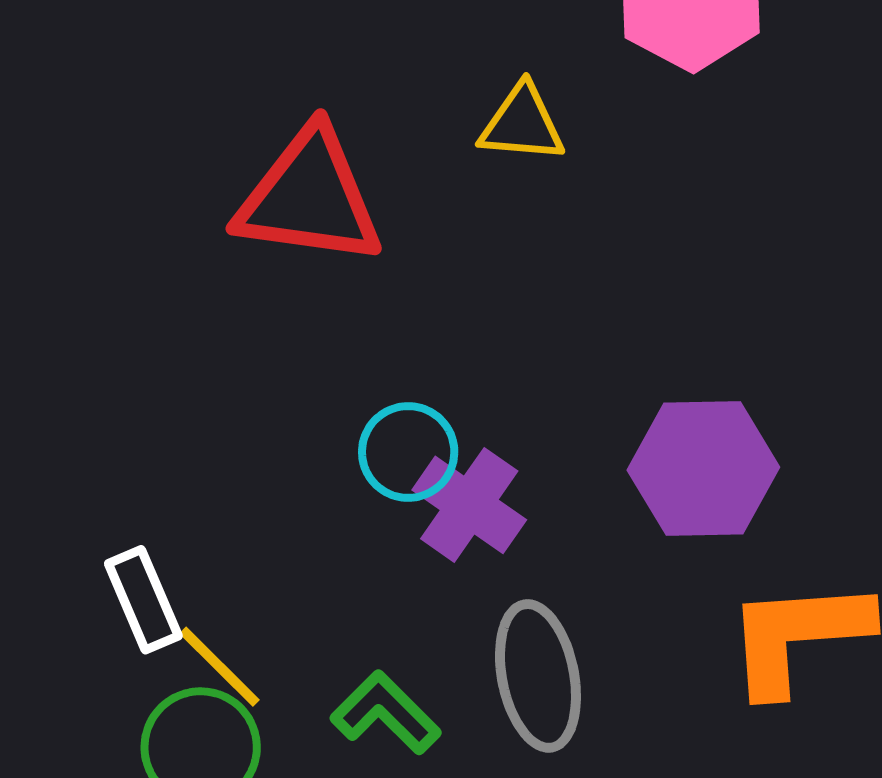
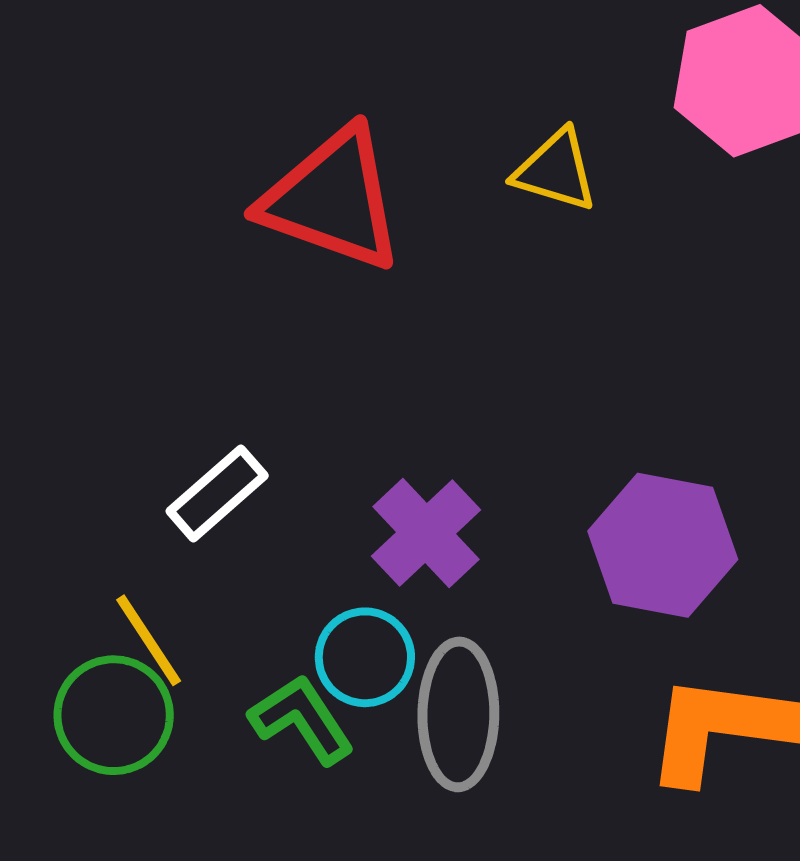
cyan circle: (408, 452) -> (365, 657), moved
white rectangle: (143, 600) -> (217, 493), moved, turned 60

